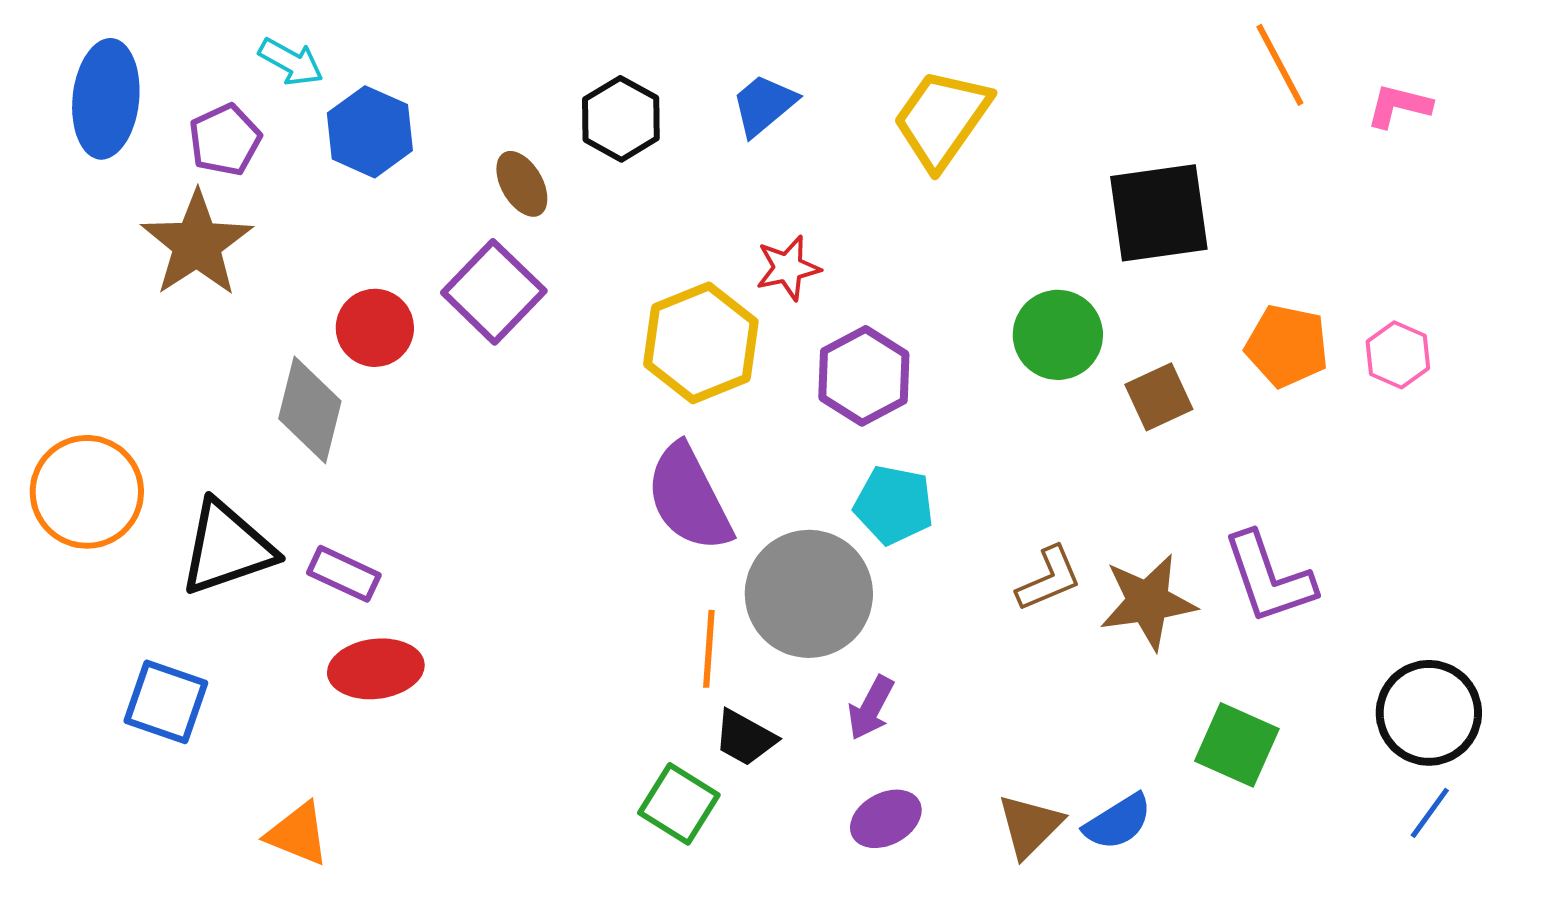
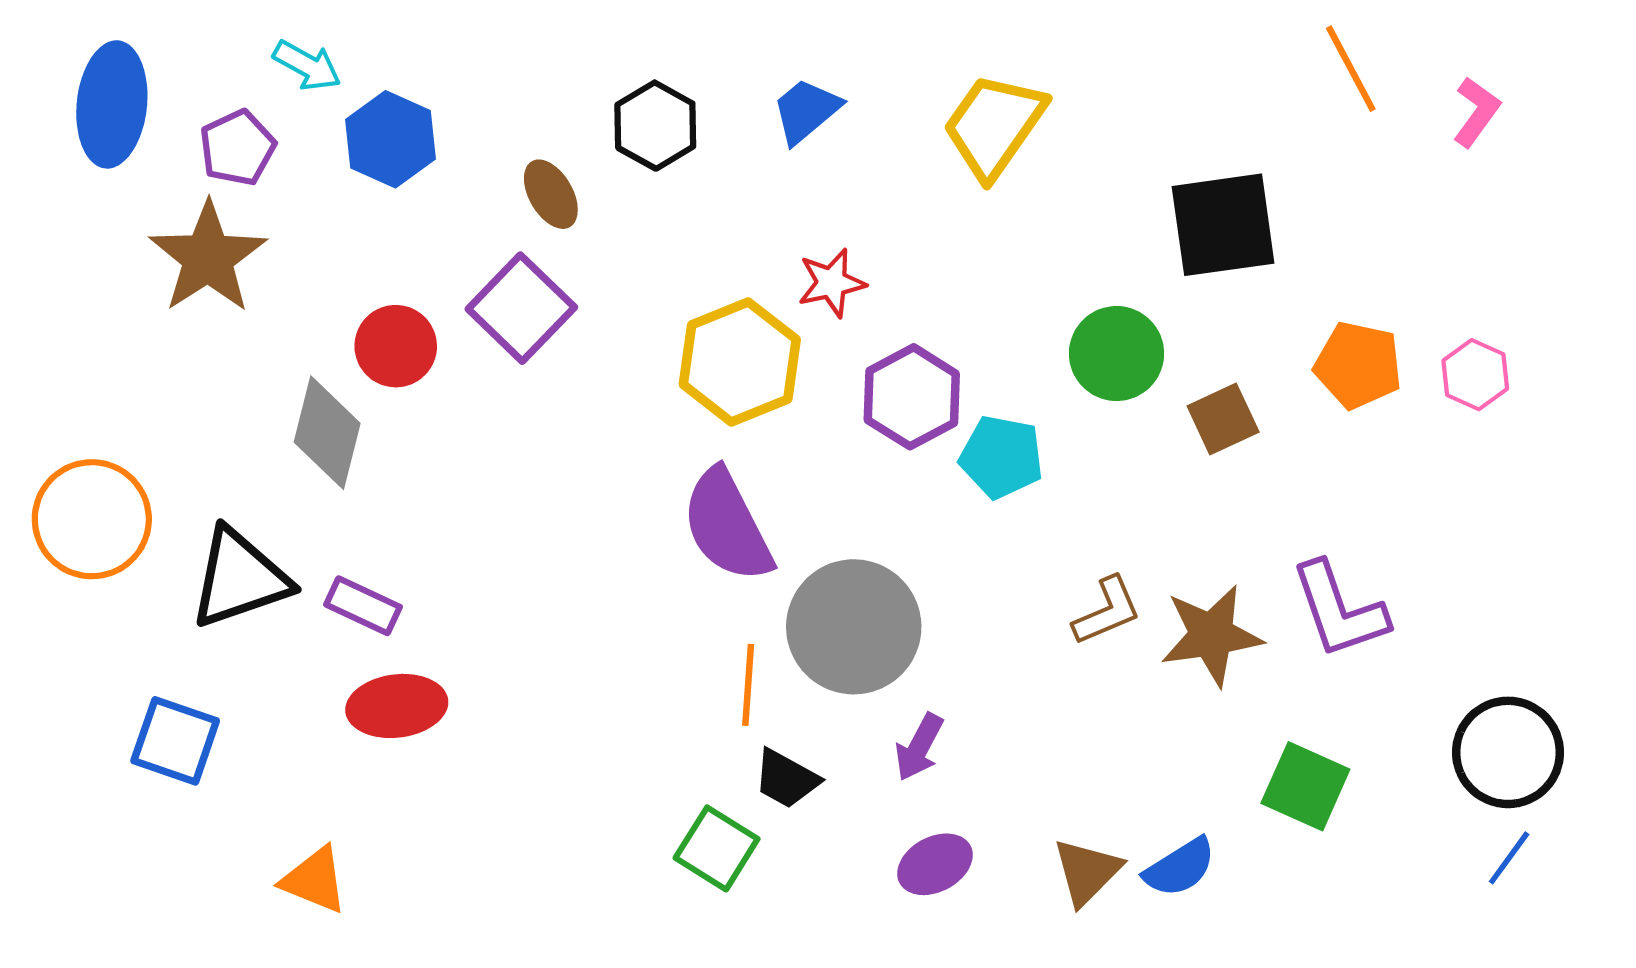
pink L-shape: (1399, 106) -> (1476, 112), turned 112
cyan pentagon: (894, 505) -> (1001, 457), moved

